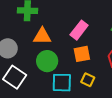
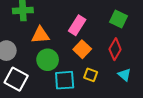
orange square: (82, 54) -> (82, 49), turned -30

